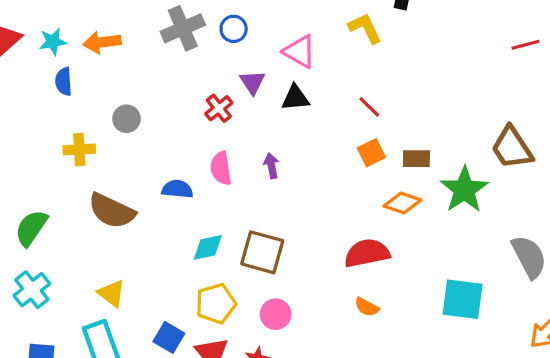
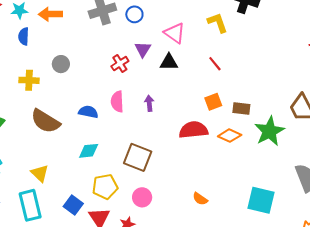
red line: (369, 107) -> (215, 64), moved
cyan diamond: (208, 247) -> (89, 151), moved
red semicircle: (367, 253) -> (193, 130), moved

